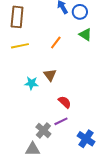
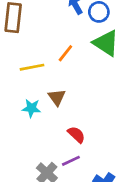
green triangle: (85, 35) -> (106, 43), size x1.5
yellow line: (20, 46) -> (32, 67), moved

